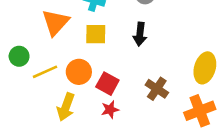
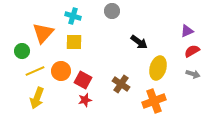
black arrow: (140, 34) -> (139, 42), moved, turned -60
green circle: (19, 56) -> (22, 51), moved
yellow arrow: (66, 107) -> (37, 98), moved

